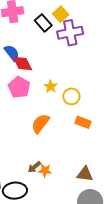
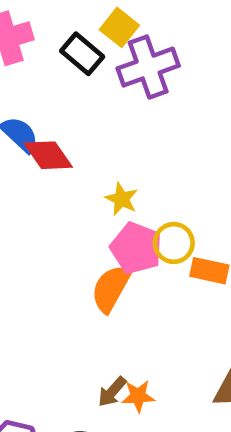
pink pentagon: (19, 87) -> (136, 248), moved
yellow circle: (71, 96) -> (174, 243), moved

